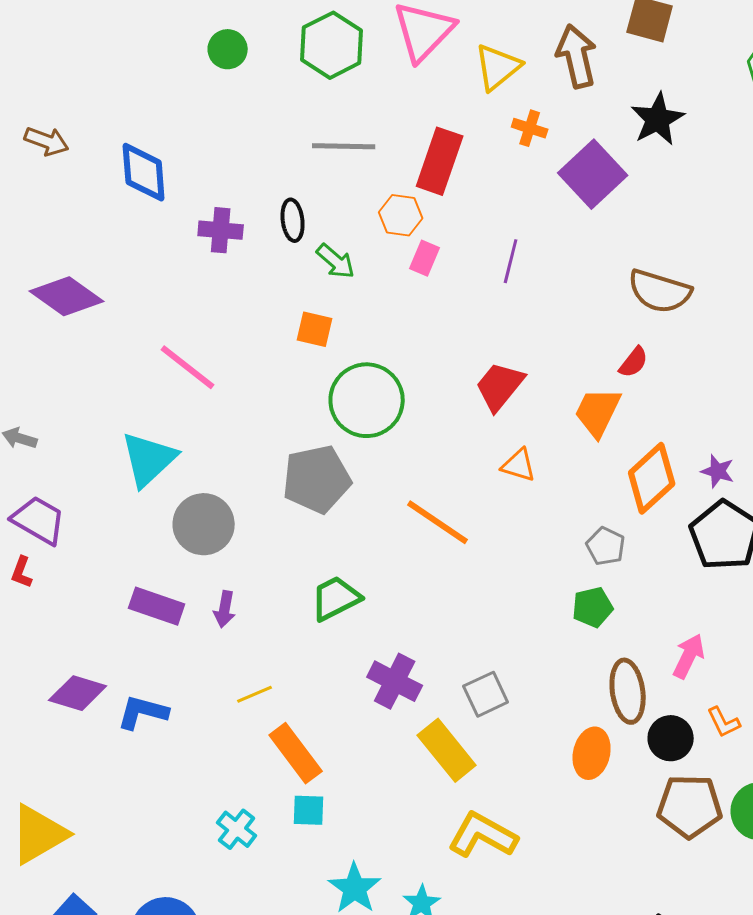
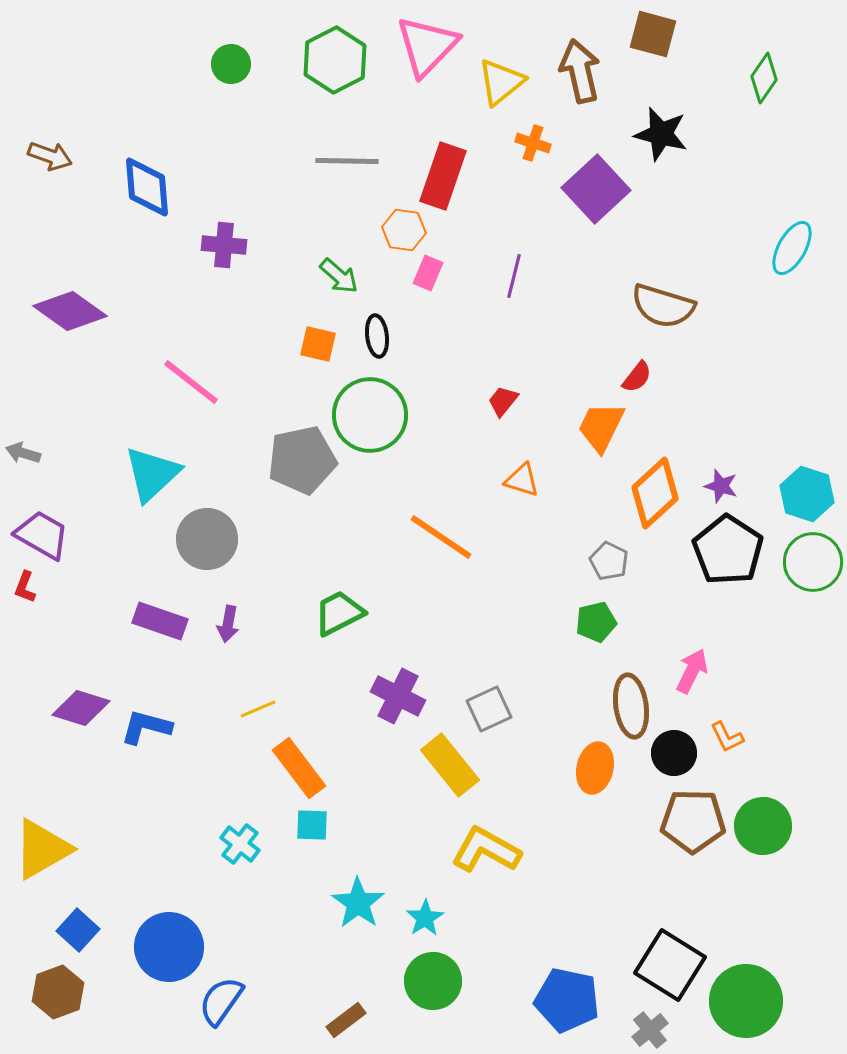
black star: (658, 119) -> (661, 134), turned -30
black ellipse: (293, 220) -> (377, 336), moved
red trapezoid: (500, 386) -> (503, 401), size x0.6
gray pentagon: (317, 479) -> (302, 460), moved

